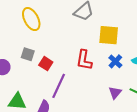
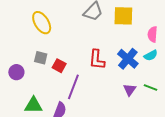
yellow square: (109, 35) -> (123, 16), moved
blue cross: (115, 61) -> (128, 59), size x1.5

